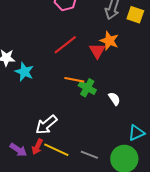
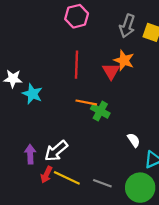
red line: (65, 45) -> (77, 65), turned -50
white semicircle: (114, 99) -> (134, 140), moved
purple arrow: (18, 150) -> (30, 154), moved, turned -126

